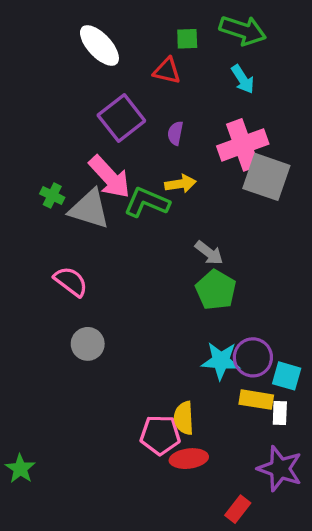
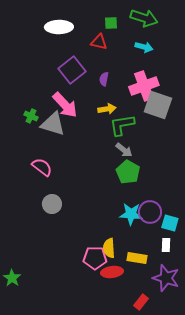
white ellipse: (99, 45) -> (59, 27), turned -48
cyan arrow: (243, 79) -> (144, 47), turned -42
green L-shape: (147, 202) -> (122, 125), moved, turned -32
yellow rectangle: (256, 400) -> (137, 258), moved

